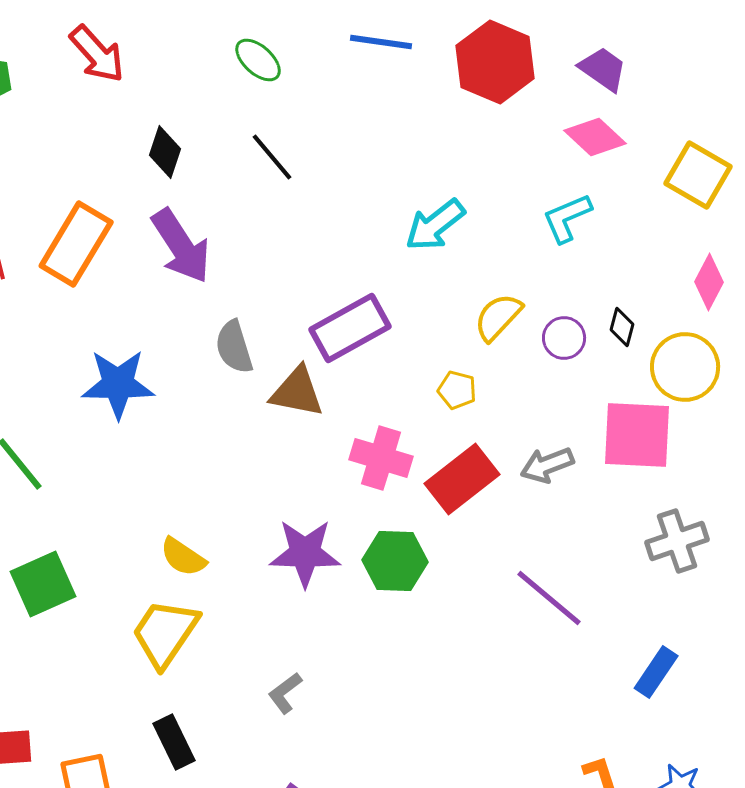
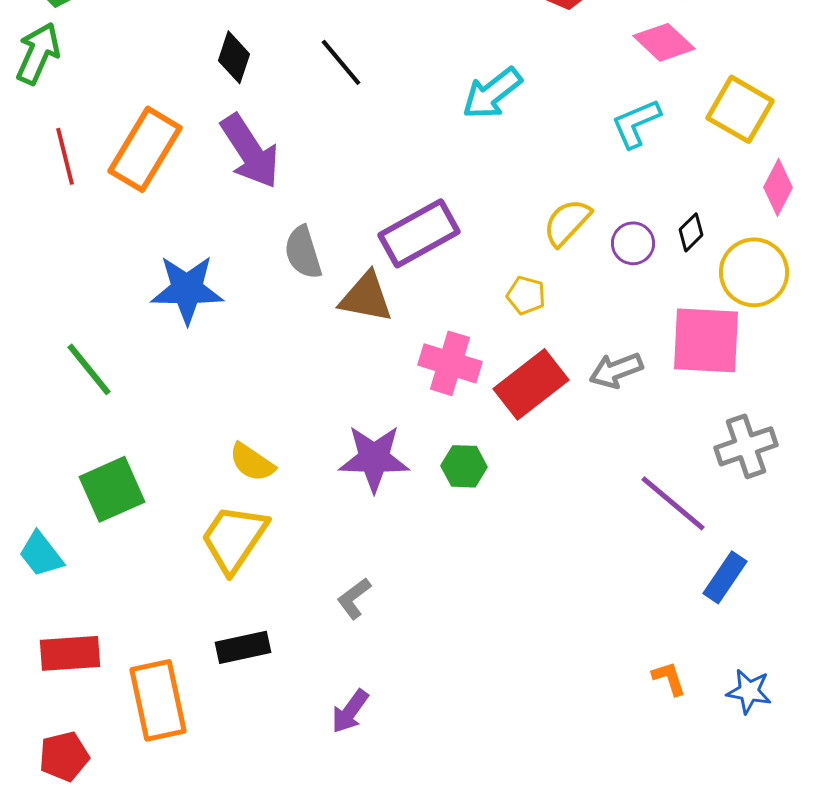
yellow square: (698, 175) -> (740, 109), moved
cyan arrow: (435, 225) -> (492, 93), moved
black diamond: (622, 327) -> (691, 232), turned 30
green hexagon: (395, 561) -> (464, 466), size x0.7
purple line: (549, 598) -> (673, 503), moved
black rectangle: (174, 742) -> (243, 647), turned -76

